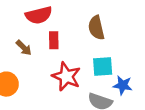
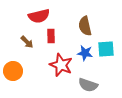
cyan square: (103, 67) -> (106, 49), moved
blue star: (123, 85) -> (85, 53), moved

